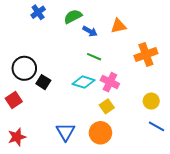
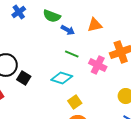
green semicircle: (73, 16) -> (52, 16), turned -132
pink cross: (110, 82) -> (98, 65), moved
yellow square: (107, 106) -> (75, 102), moved

